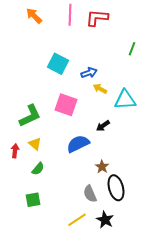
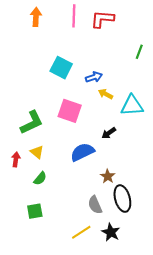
orange arrow: (34, 16) -> (36, 17), turned 48

